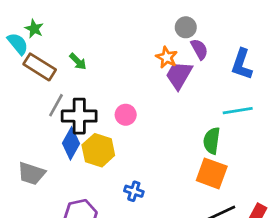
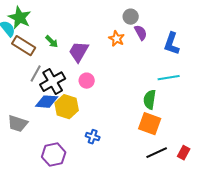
green star: (34, 29) -> (20, 18), size x1.6
purple trapezoid: (179, 75) -> (79, 52), moved
black cross: (79, 116) -> (53, 82), turned -30
blue diamond: (71, 143) -> (47, 102), turned 65

